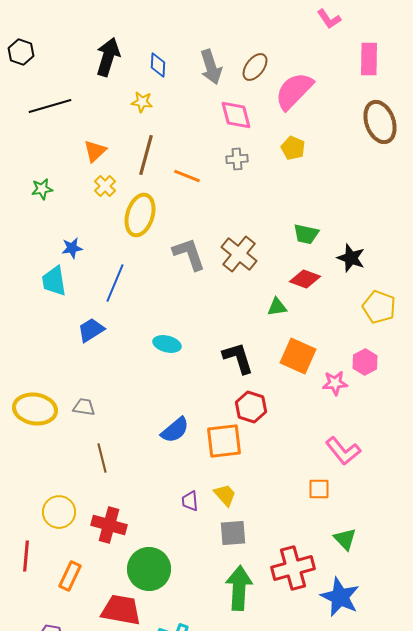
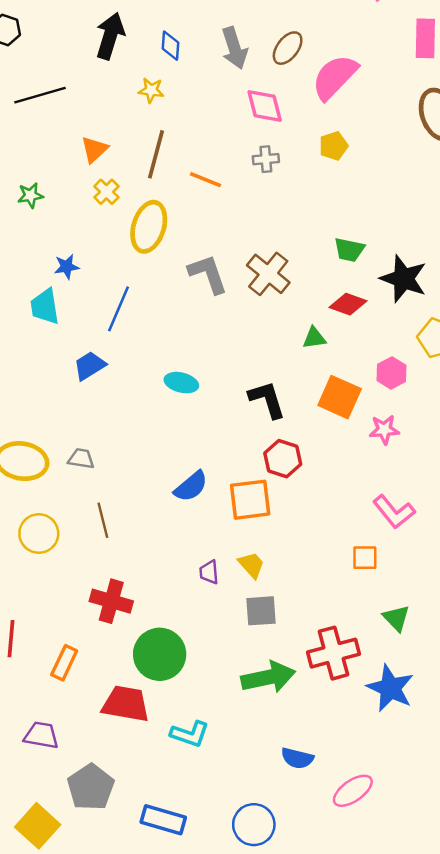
yellow pentagon: (293, 148) -> (334, 146), turned 30
black star: (351, 258) -> (404, 279), size x1.4
pink hexagon: (365, 362) -> (391, 373), moved
yellow circle: (59, 512) -> (39, 534), moved
green arrow: (239, 588) -> (268, 677), turned 75

